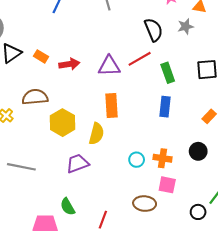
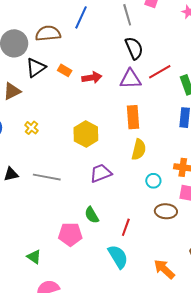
black semicircle: (153, 30) -> (134, 48), moved
brown semicircle: (35, 97) -> (48, 33), moved
yellow semicircle: (96, 134) -> (139, 150), moved
cyan circle: (137, 160) -> (153, 181), moved

